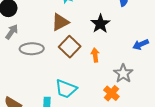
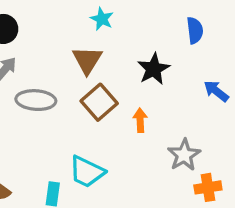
brown triangle: (60, 22) -> (87, 60), turned -36
blue arrow: (141, 44) -> (216, 91), moved, turned 56
orange cross: (111, 93) -> (208, 187), moved, turned 35

